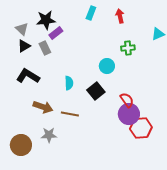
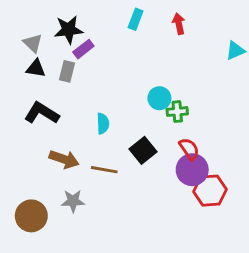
black triangle: (24, 46) -> (36, 68), turned 40
gray rectangle: (45, 48) -> (67, 71), turned 40
green cross: (128, 48) -> (177, 112), moved
black square: (96, 91) -> (143, 150), moved

